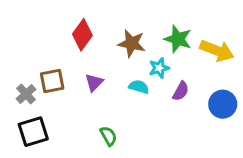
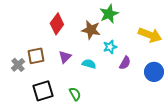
green star: (178, 39) -> (109, 14), moved, turned 30
cyan semicircle: (139, 87) -> (89, 64), moved
black square: (33, 132) -> (43, 91), moved

